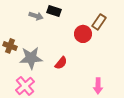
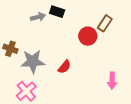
gray arrow: (36, 16) -> (38, 17), turned -32
pink arrow: (98, 86) -> (112, 81), moved

